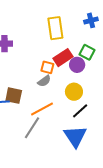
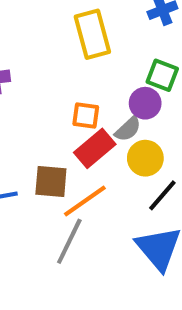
red rectangle: (63, 58) -> (95, 148), moved
gray semicircle: (44, 81) -> (128, 129), moved
brown square: (14, 96) -> (51, 182), moved

